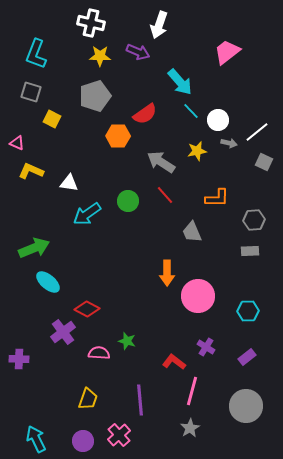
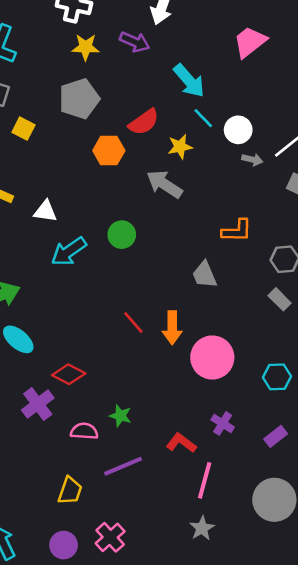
yellow star: (197, 151) -> (180, 147), moved
red line: (165, 195) -> (133, 323), moved
gray rectangle: (250, 251) -> (280, 299), turned 48
purple line: (140, 400) -> (123, 466), moved, turned 72

